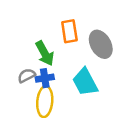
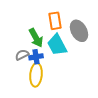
cyan trapezoid: (85, 82) -> (57, 45), moved

